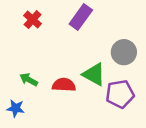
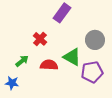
red cross: (33, 20) -> (40, 39), moved
green arrow: (29, 80) -> (22, 61), turned 112

